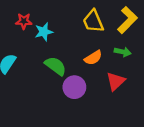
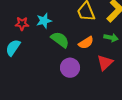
red star: (24, 21) -> (22, 24), moved
green semicircle: (56, 66) -> (60, 40), moved

